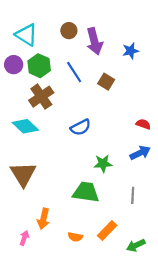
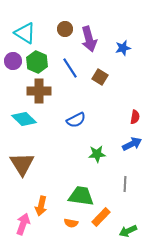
brown cross: (41, 97) -> (39, 91), turned 35
red semicircle: (143, 124) -> (135, 117), turned 80
green trapezoid: (86, 192) -> (81, 196), moved
pink arrow: (24, 238) -> (23, 224), size x1.5

